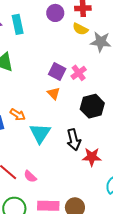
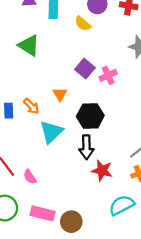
yellow semicircle: (80, 29) -> (83, 24), moved
orange triangle: (54, 93) -> (60, 94), moved
black hexagon: (92, 106) -> (90, 116), moved

